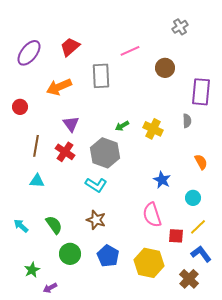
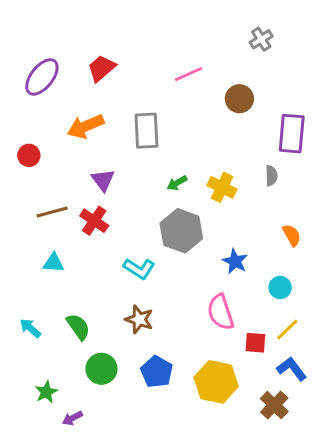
gray rectangle: (101, 76) -> (146, 131), moved
brown line: (36, 146) -> (52, 212), turned 65
gray hexagon: (105, 153) -> (181, 231), moved

